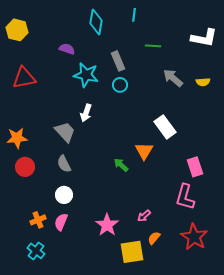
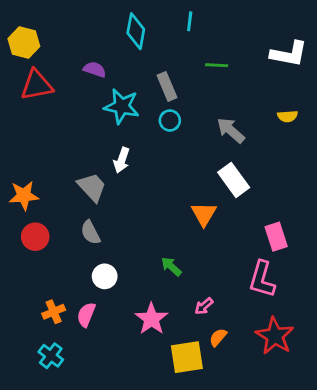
red triangle: (24, 78) -> (37, 85), moved
gray arrow: (173, 78) -> (231, 130), moved
green arrow: (121, 165) -> (171, 266), moved
white circle: (64, 195) -> (105, 276), moved

